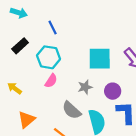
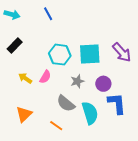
blue line: (53, 28) -> (48, 14), moved
cyan hexagon: (49, 57) -> (60, 55), moved
yellow arrow: (15, 88) -> (25, 78), moved

